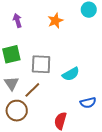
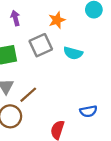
gray square: (41, 64) -> (41, 45), moved, turned -30
cyan semicircle: (71, 74) -> (73, 53), moved, turned 42

